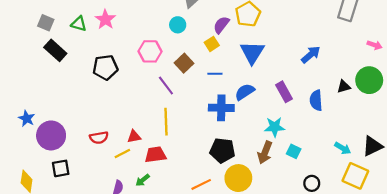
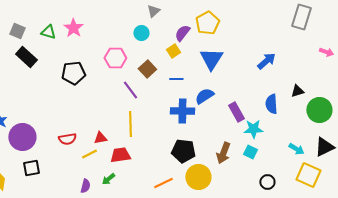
green circle: (369, 80) -> (319, 110), moved
purple rectangle: (284, 92) -> (236, 112), moved
cyan star: (275, 127) -> (253, 129), moved

